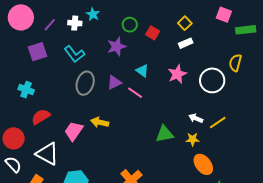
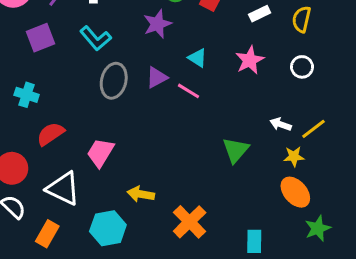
yellow semicircle: (235, 63) -> (301, 19), moved
white circle: (212, 80) -> (302, 67), size x0.6
yellow arrow: (100, 122) -> (141, 194), moved
green triangle: (165, 134) -> (236, 150), turned -36
yellow star: (193, 139) -> (294, 156), moved

